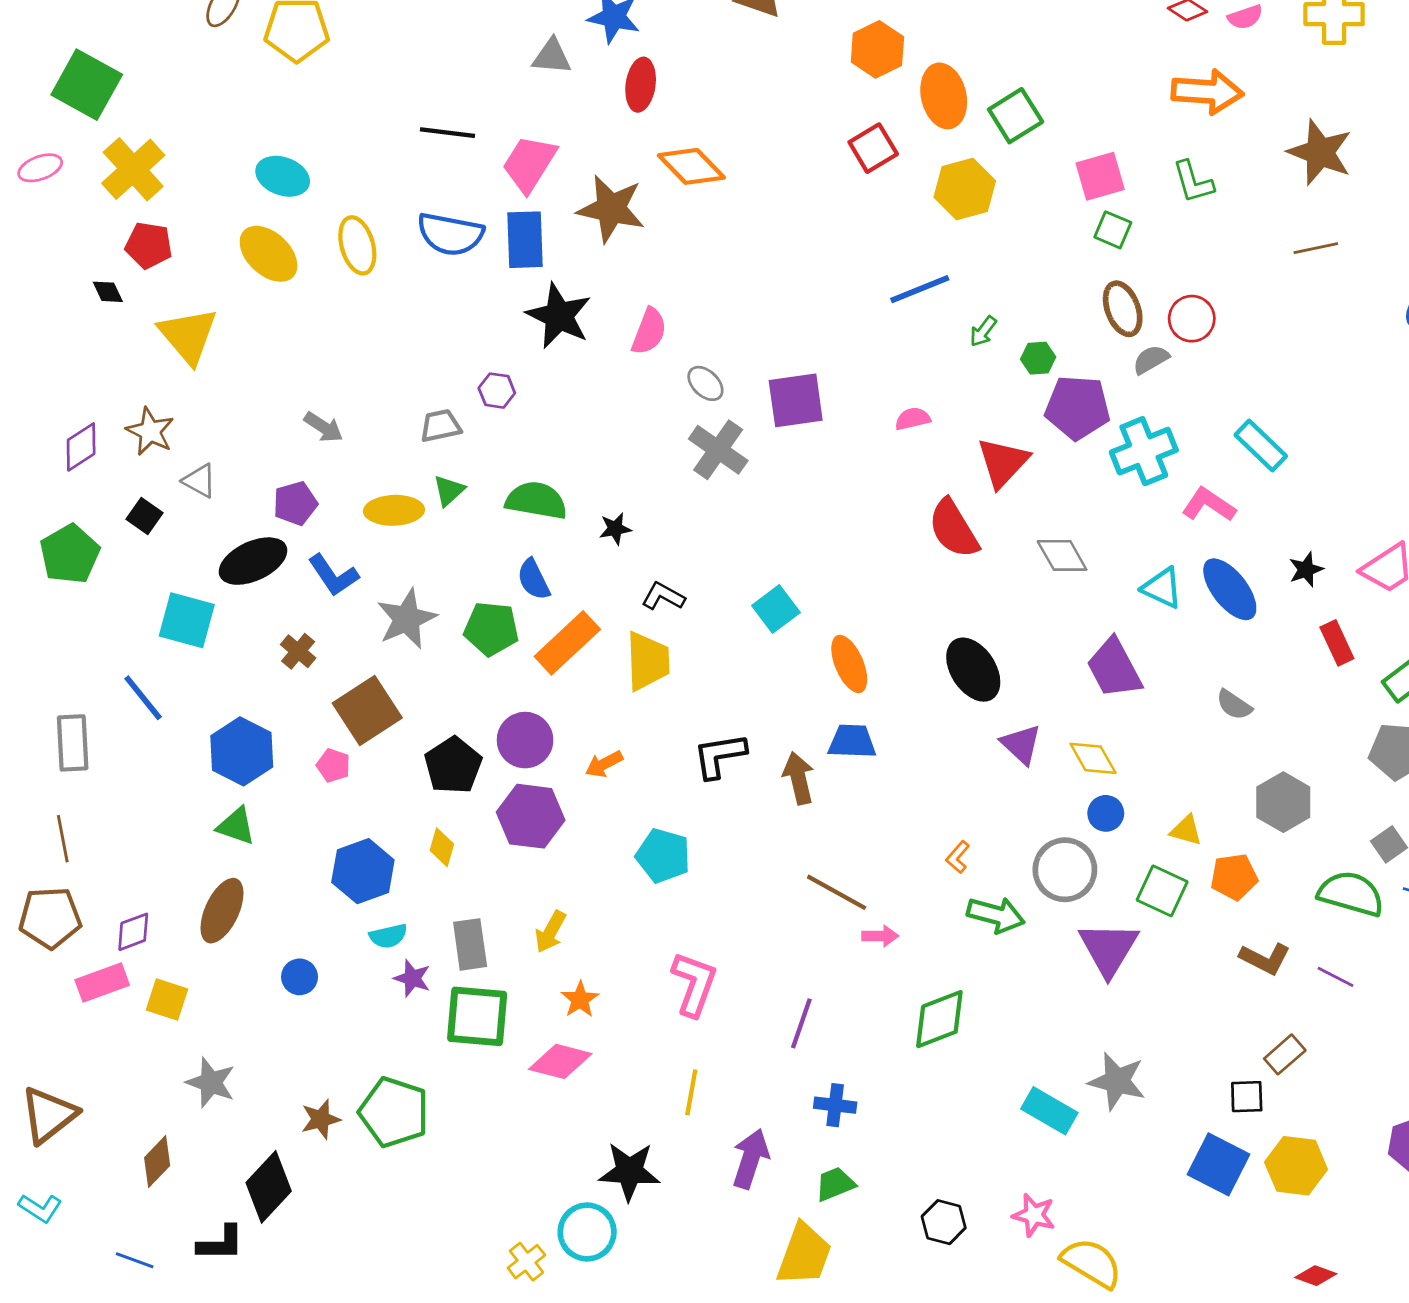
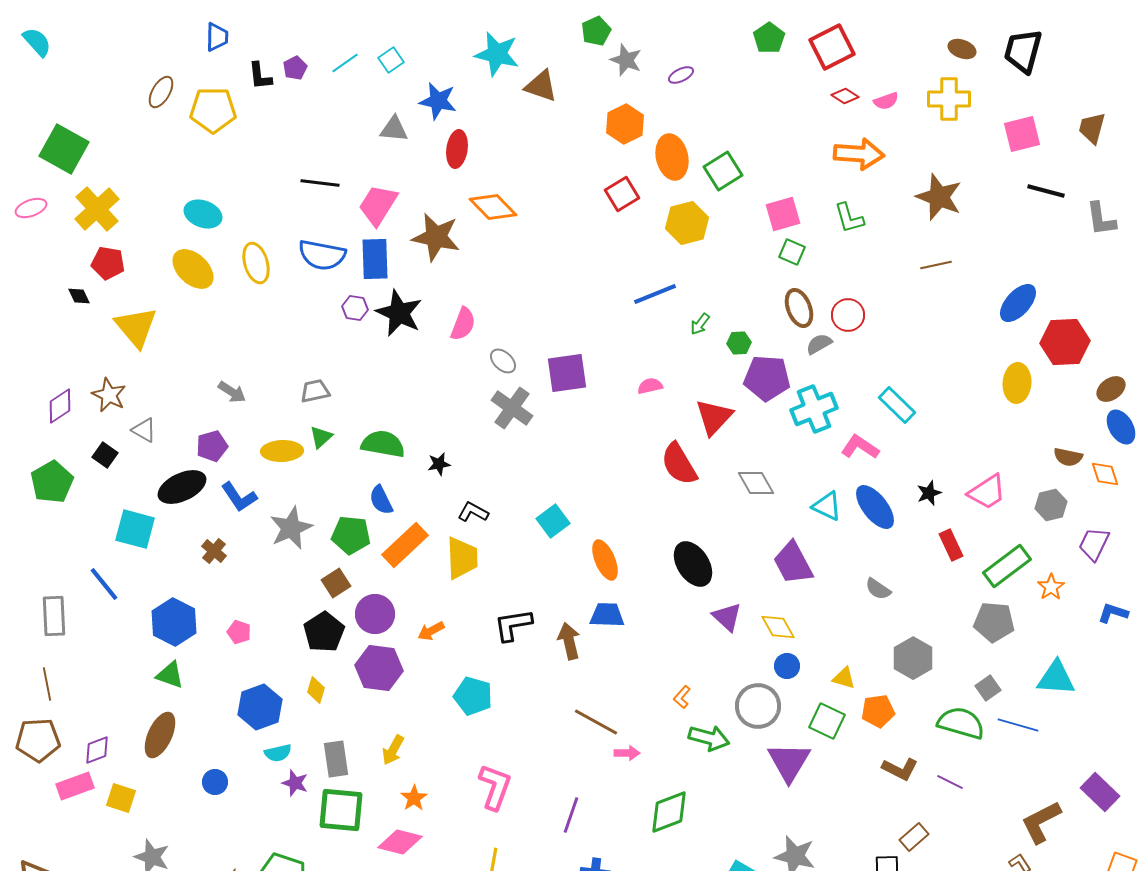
purple hexagon: (497, 391) -> (355, 308), moved
brown square: (367, 710) -> (336, 583), moved, size x0.6

